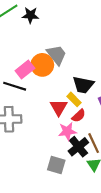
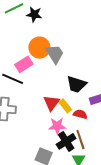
orange circle: (42, 65) -> (39, 48), moved
yellow rectangle: (74, 99) -> (65, 106), moved
red semicircle: (79, 116) -> (80, 114), moved, turned -128

